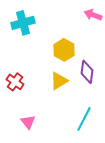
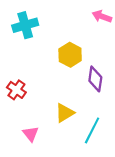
yellow triangle: (59, 81) -> (65, 113), moved

